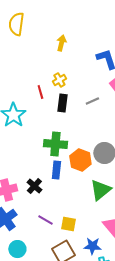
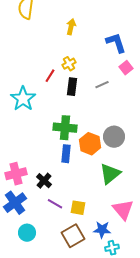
red line: (40, 92) -> (50, 76), turned 48
black cross: (34, 186) -> (44, 181), moved

